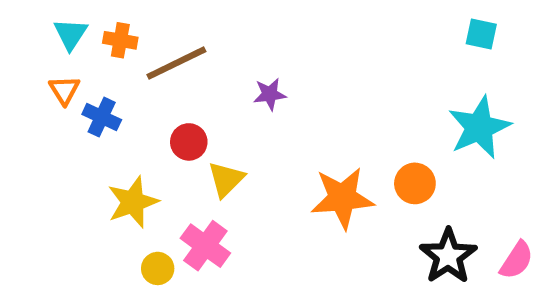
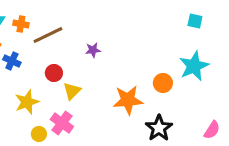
orange circle: (415, 183) -> (163, 83), moved
black star: (448, 256) -> (159, 128), moved

